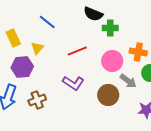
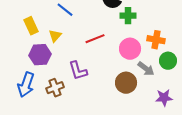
purple L-shape: (73, 83) -> (78, 71), moved, turned 40

